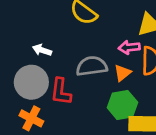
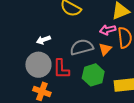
white arrow: (42, 50) -> (43, 40), turned -32
green hexagon: (122, 105) -> (93, 75), moved

